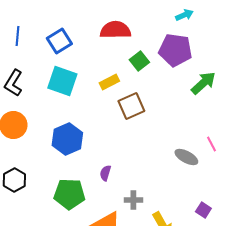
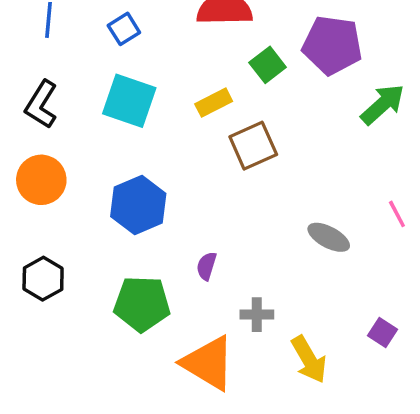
blue square: (59, 41) -> (124, 29), size x0.7
gray ellipse: (186, 157) -> (329, 237), moved

